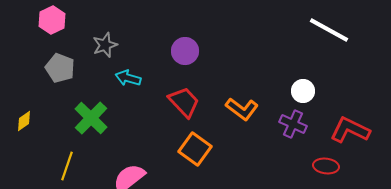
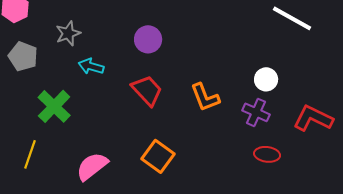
orange L-shape: (242, 109) -> (205, 97), turned 32
orange square: (195, 149) -> (158, 156), moved
red ellipse: (326, 166) -> (267, 154), moved

